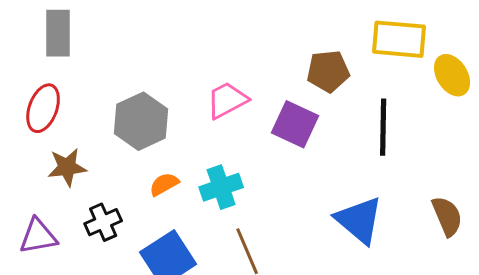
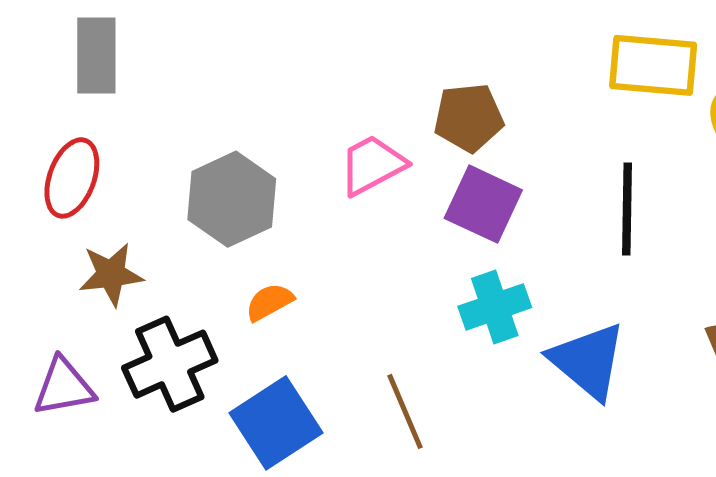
brown pentagon: (328, 71) -> (469, 118), moved
cyan cross: (221, 187) -> (495, 307), moved
black cross: (103, 222) -> (170, 364), size x1.5

